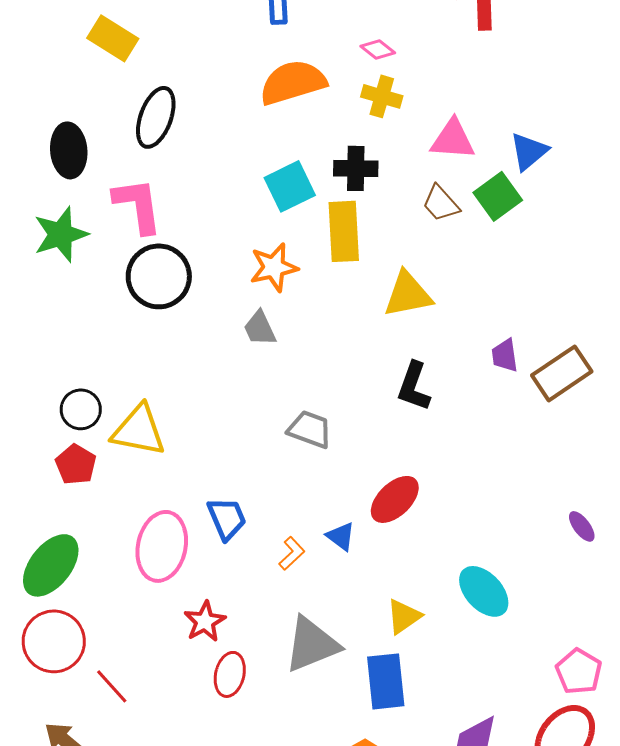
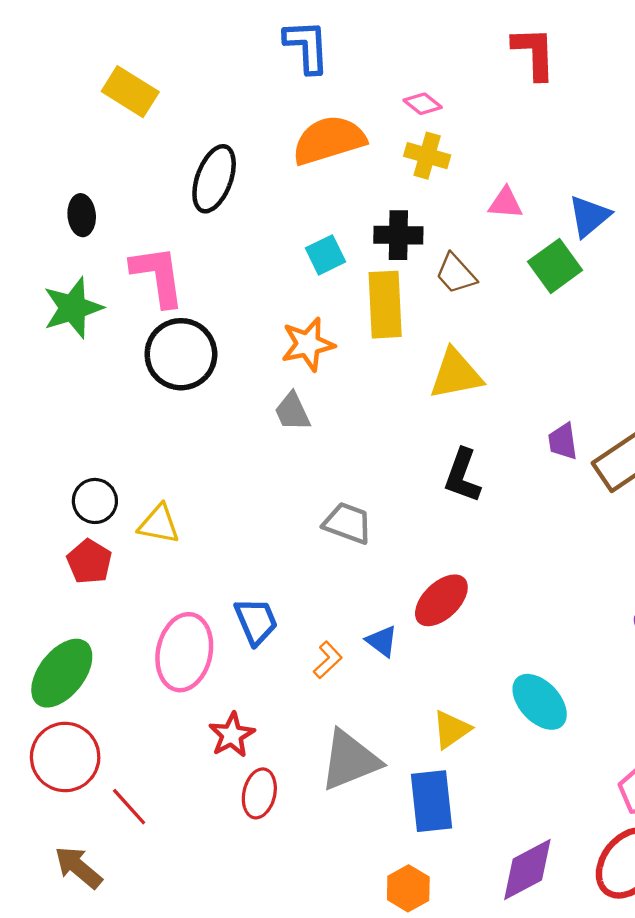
black ellipse: (156, 117) -> (214, 179), moved
pink triangle: (453, 139) -> (505, 203), size x0.7
black ellipse: (69, 150) -> (82, 215), size x0.7
cyan square: (290, 186) -> (326, 255), size x0.7
brown trapezoid: (441, 203) -> (456, 274), moved
yellow triangle: (139, 430) -> (159, 524), size x0.7

